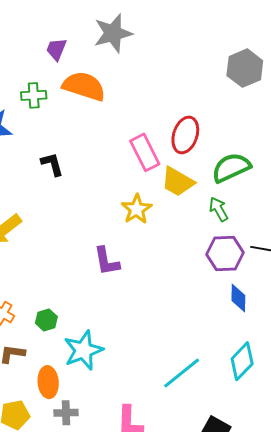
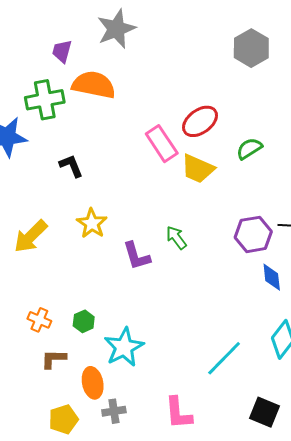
green cross: (34, 95) -> (45, 100), size x1.5
red ellipse: (185, 135) -> (200, 121), turned 42
green semicircle: (231, 168) -> (249, 149), size x0.7
yellow star: (137, 209) -> (92, 223), moved
green arrow: (219, 209) -> (176, 238), moved

